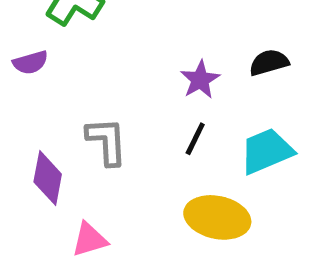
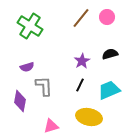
purple semicircle: (30, 63) -> (27, 67), moved
pink triangle: (89, 240) -> (51, 126), moved

